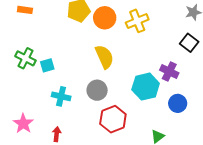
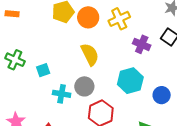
cyan square: (47, 65) -> (43, 70), moved
purple cross: (169, 72) -> (142, 44), moved
cyan cross: (61, 96) -> (62, 94), moved

